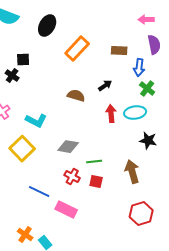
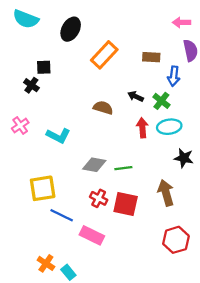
black arrow: (105, 86) -> (136, 96), turned -120
green cross: (147, 89) -> (161, 101), moved
yellow square: (22, 149) -> (43, 188), moved, turned 35
green line: (94, 162) -> (123, 168), moved
red square: (96, 182) -> (126, 204), size x1.6

